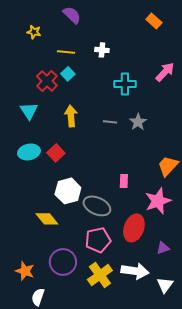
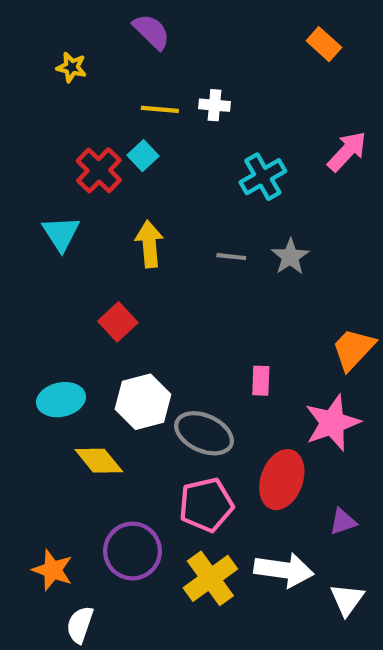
yellow line: (66, 52) -> (160, 109), moved
cyan cross: (125, 84) -> (263, 177), turned -30
cyan ellipse: (29, 152) -> (61, 400), moved

